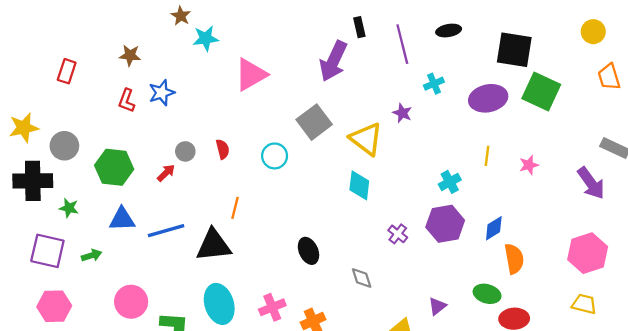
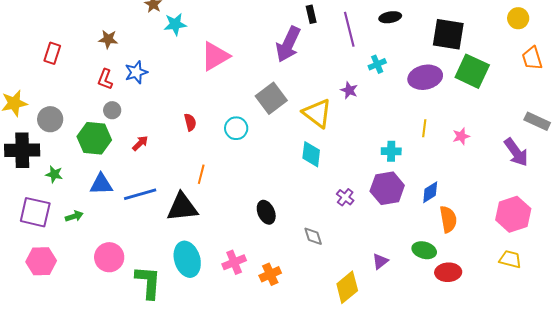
gray circle: (185, 151) -> (112, 110), moved
cyan cross: (450, 182) -> (391, 151), turned 30

